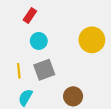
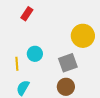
cyan circle: (39, 41) -> (35, 54), moved
gray square: (44, 70) -> (68, 63), moved

